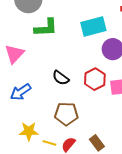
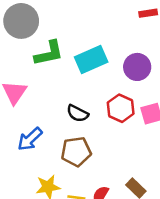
cyan rectangle: (93, 27) -> (91, 60), moved
brown pentagon: (66, 114) -> (76, 152), moved

